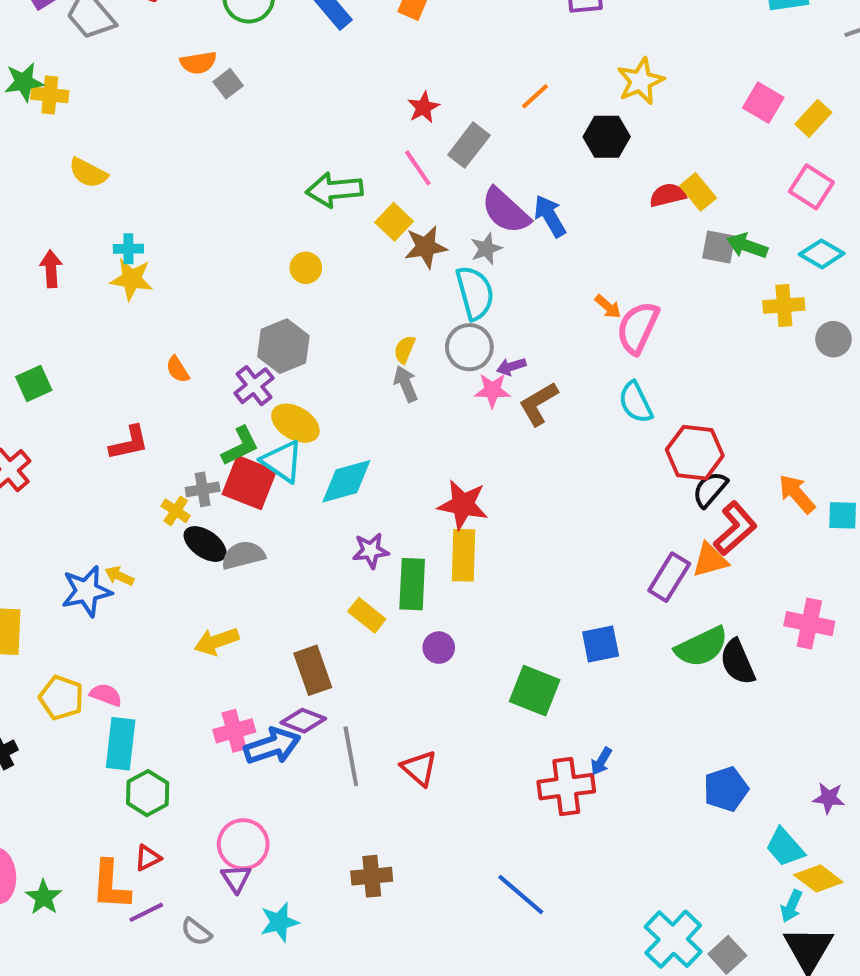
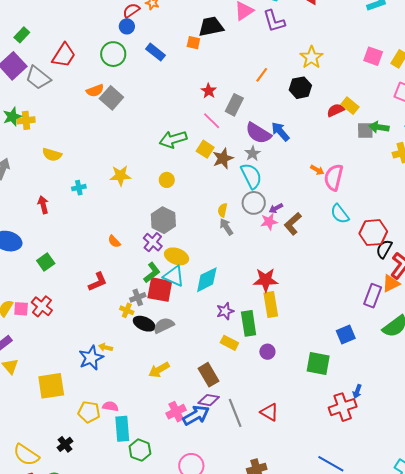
gray square: (228, 84) -> (111, 98), size x1.6
yellow star: (132, 279) -> (120, 176), moved

